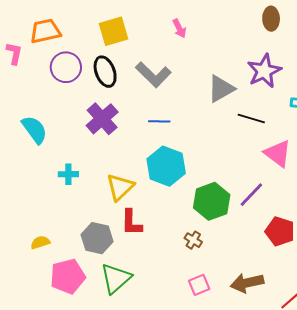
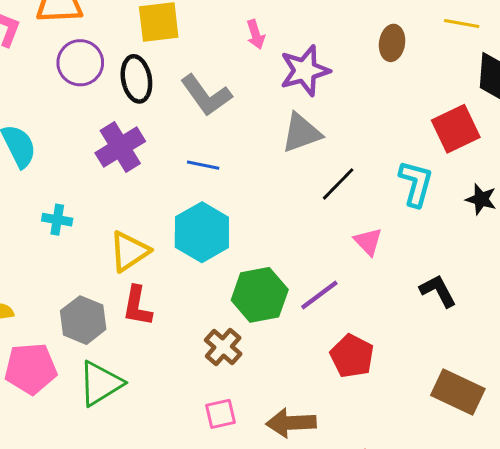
purple star: (264, 71) -> (305, 71), moved
black line: (251, 119) -> (338, 184), turned -72
pink triangle: (278, 153) -> (368, 242), size x0.7
brown cross: (193, 240) -> (223, 347), size x1.4

